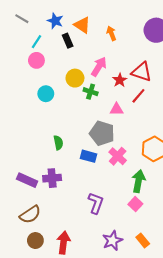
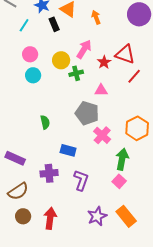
pink circle: (36, 60) -> (30, 54), moved
green cross: (91, 92) -> (76, 73), turned -32
red line: (138, 96) -> (134, 76), moved
blue rectangle: (88, 156) -> (68, 150), moved
purple cross: (52, 178) -> (49, 173), moved
orange rectangle: (143, 241) -> (126, 216), size x1.5

